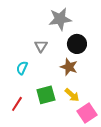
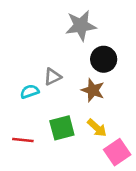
gray triangle: (41, 46) -> (52, 77), moved, turned 32
cyan semicircle: (22, 68) -> (30, 92), turned 48
red line: (17, 104) -> (23, 140), turned 63

